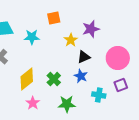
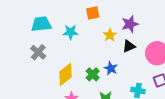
black triangle: (84, 57) -> (129, 46), moved
blue star: (81, 76) -> (111, 68), moved

